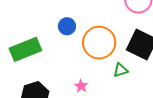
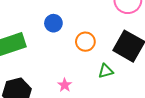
orange circle: (99, 43) -> (85, 42), size x0.6

